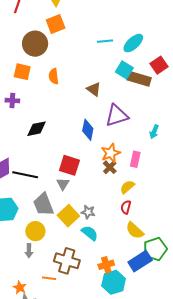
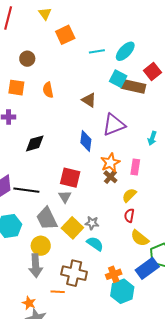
orange square: (56, 24) -> (65, 35), moved
brown circle: (35, 44) -> (27, 59), size x0.6
gray arrow: (29, 251) -> (36, 266), size x1.6

